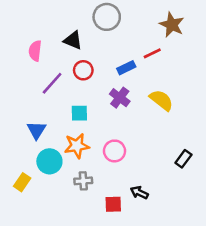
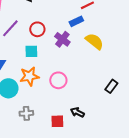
blue rectangle: (126, 68) -> (76, 21), moved
red circle: (83, 70) -> (37, 29), moved
gray cross: (83, 181) -> (26, 113), moved

